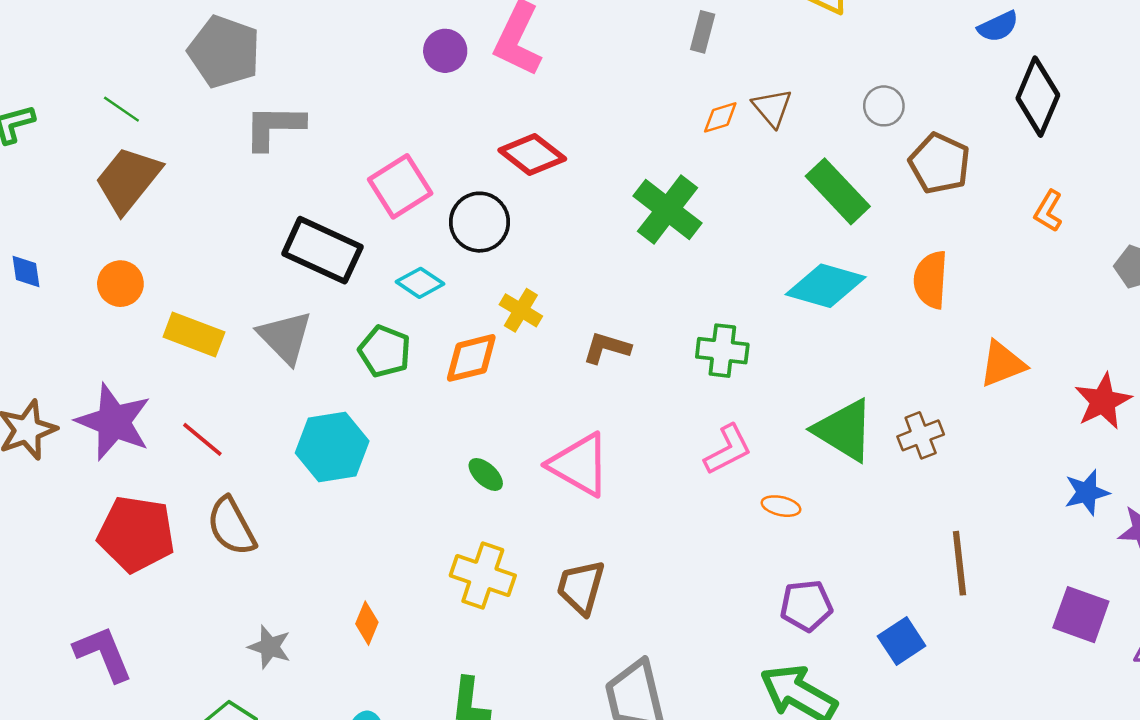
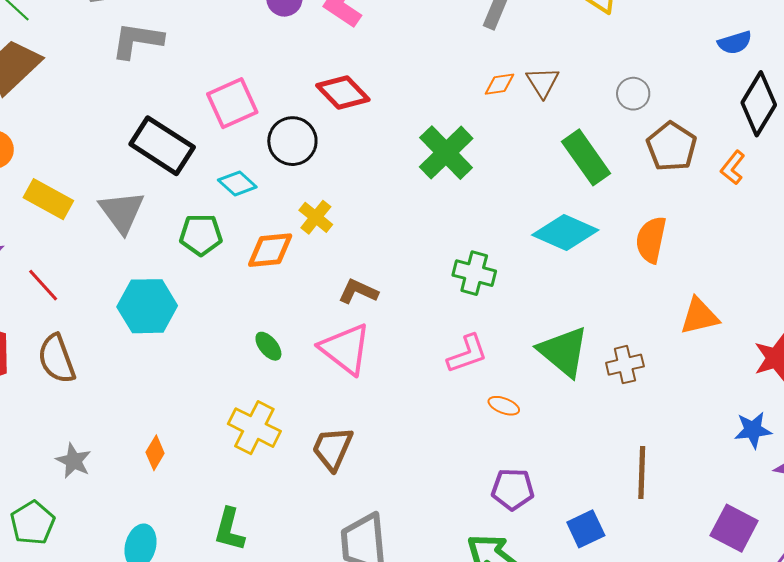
orange L-shape: (1048, 211) -> (733, 168), moved
brown L-shape: (607, 348) -> (358, 291), moved
green pentagon: (385, 351) -> (201, 235), turned -30

